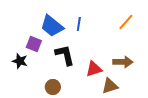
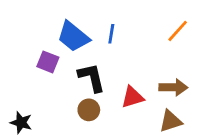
black star: (20, 61) -> (21, 123), moved
brown triangle: (110, 86) -> (171, 121), moved
brown circle: (53, 87) -> (89, 110), moved

